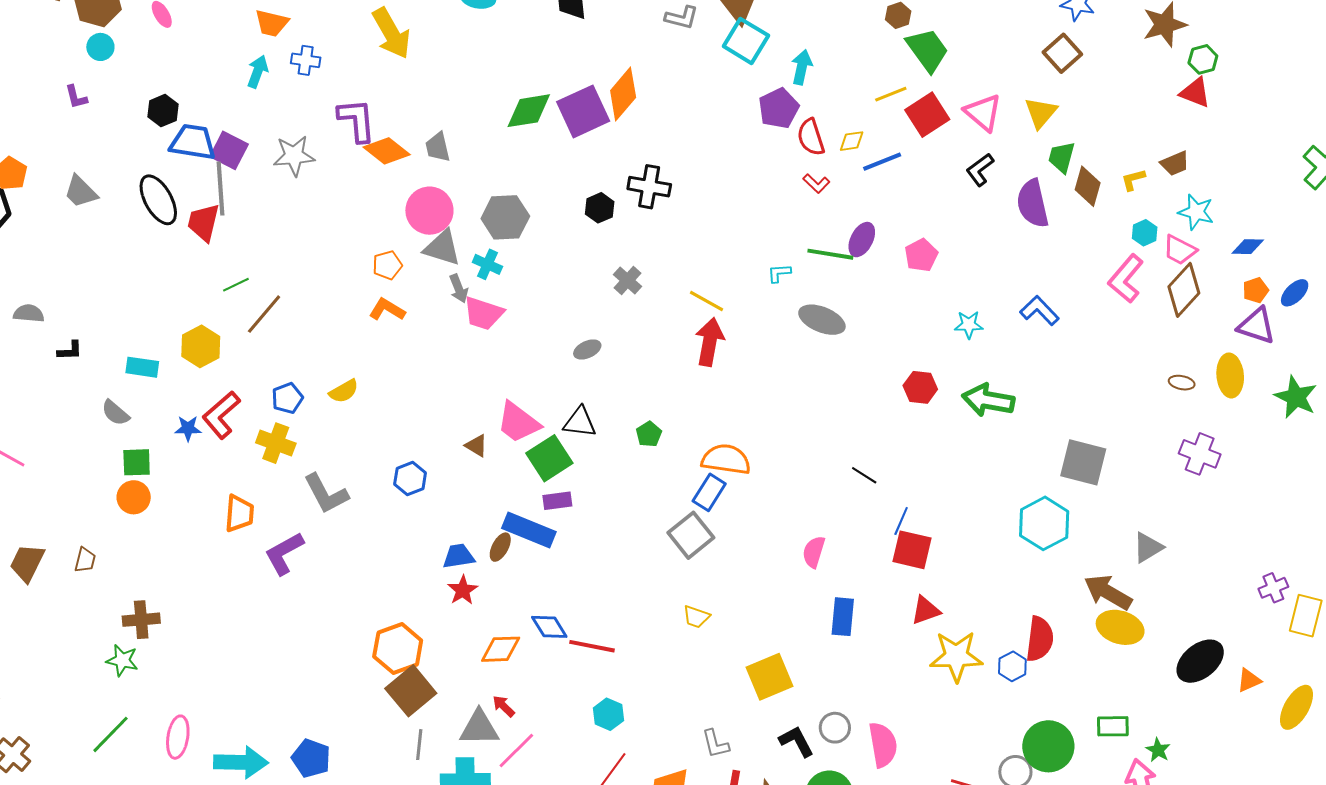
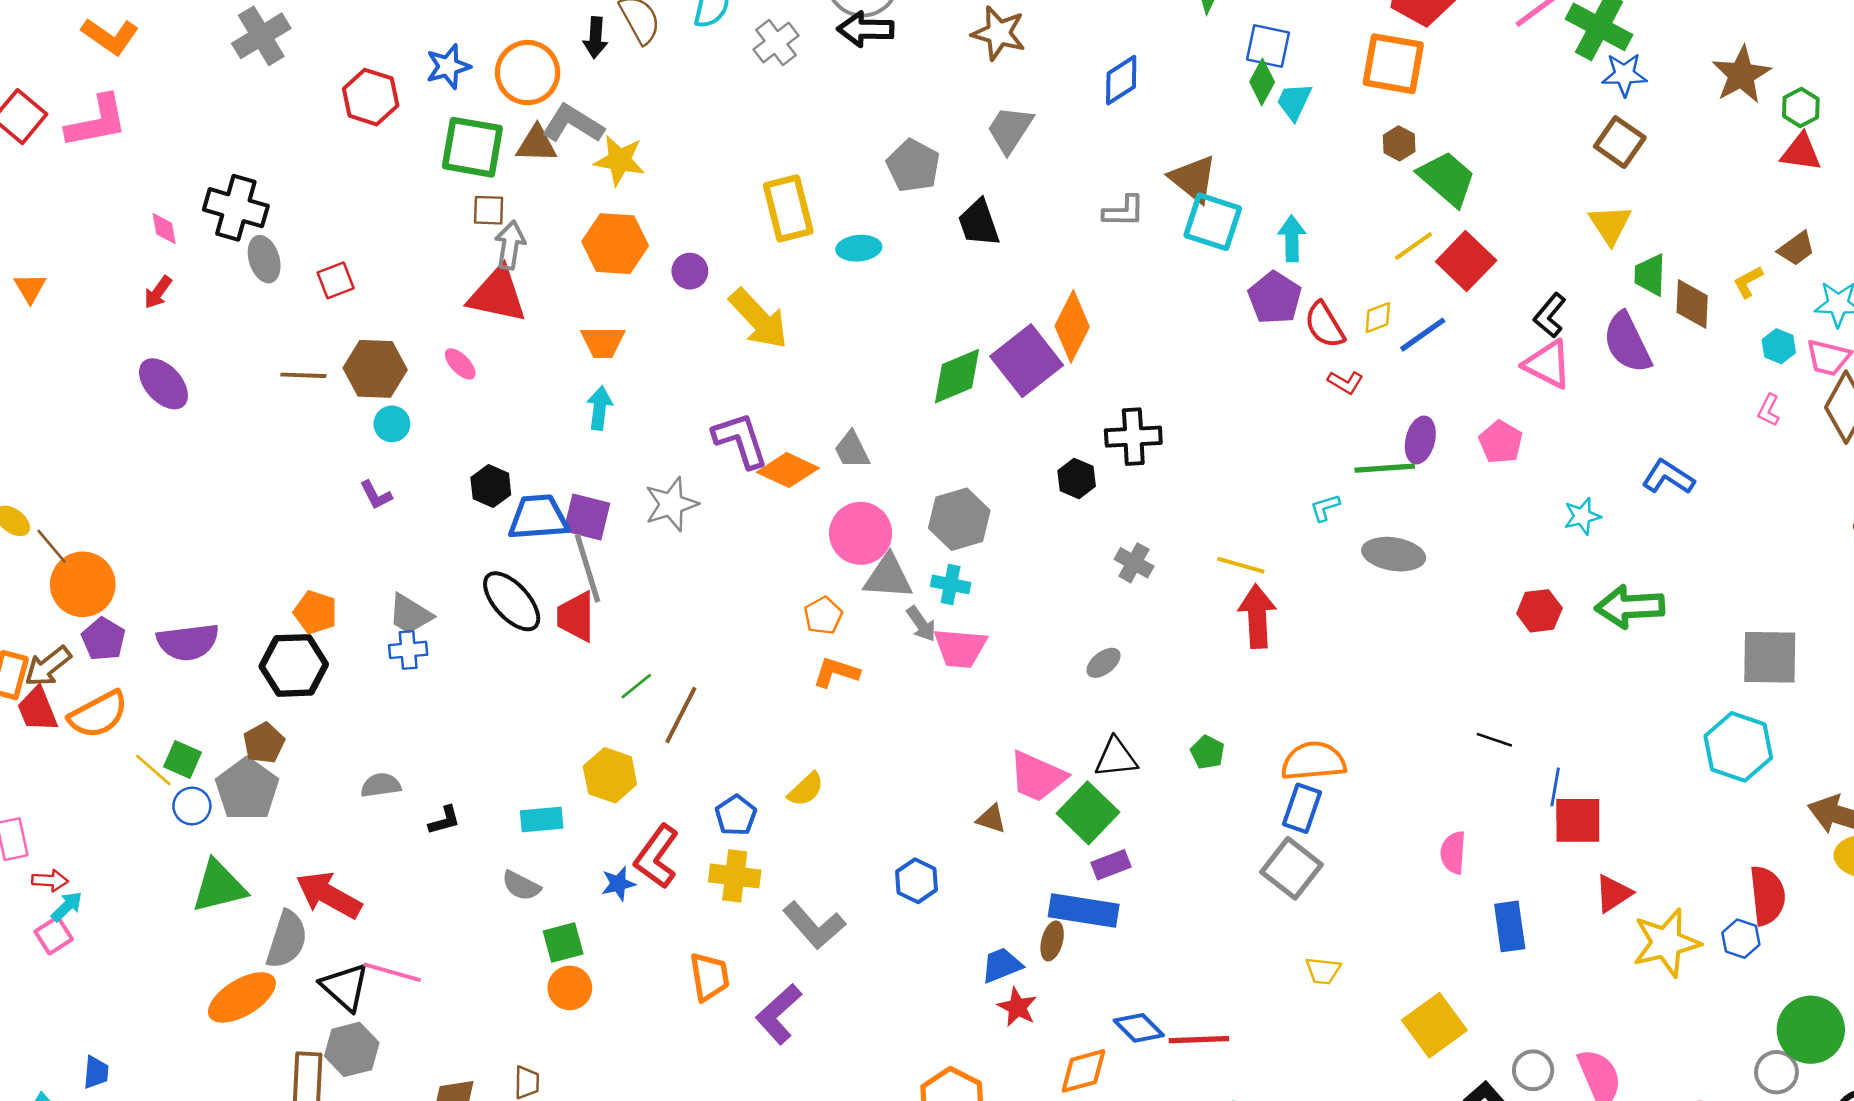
blue cross: (306, 60) -> (408, 650), moved
pink triangle: (983, 113) -> (1548, 364), moved
pink L-shape: (1126, 279) -> (1769, 410), size x0.5

